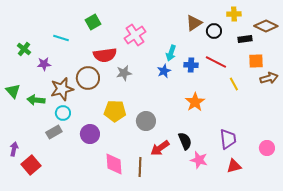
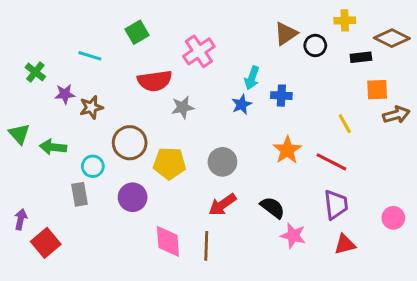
red line: (216, 62) -> (331, 162), moved
brown circle: (88, 78) -> (130, 143), moved
brown star: (62, 89) -> (91, 107), moved, size x0.7
gray circle: (146, 121) -> (222, 162), moved
gray rectangle: (54, 132) -> (80, 194), turned -70
black semicircle: (185, 141) -> (273, 208), turned -30
red arrow: (160, 148) -> (222, 205), moved

